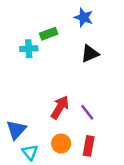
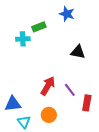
black triangle: (90, 54) -> (78, 52), moved, turned 35
blue triangle: (16, 130) -> (13, 104), turned 42
red rectangle: (89, 146) -> (87, 103), moved

